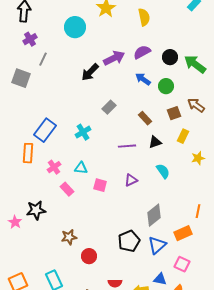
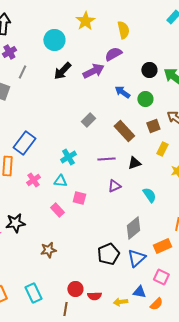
purple semicircle: (142, 52) -> (113, 54), moved
black arrow: (90, 72) -> (62, 71), moved
brown rectangle: (145, 118) -> (124, 131), size x1.5
cyan cross: (83, 132) -> (68, 157), moved
black triangle: (155, 142) -> (134, 163), moved
cyan semicircle: (163, 171) -> (149, 195), moved
purple triangle: (131, 180) -> (114, 186), moved
pink rectangle: (67, 189) -> (57, 210), moved
red circle: (89, 256) -> (75, 289), moved

